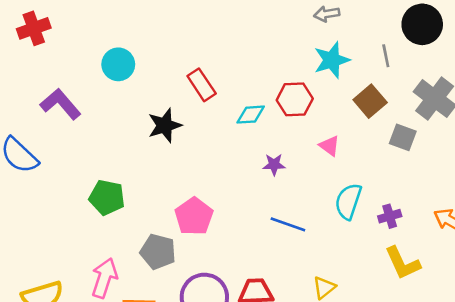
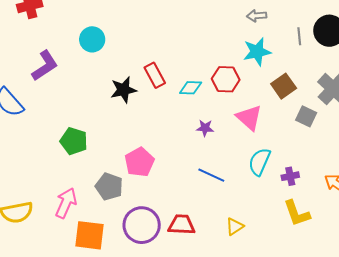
gray line: (386, 56) -> (299, 36), moved
red rectangle: (202, 85) -> (155, 75), moved
purple L-shape: (61, 104) -> (45, 66), turned 92
pink triangle: (330, 146) -> (249, 118), size x1.6

